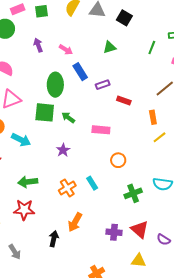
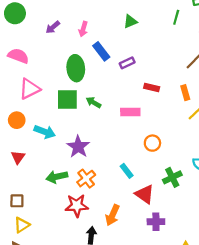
purple arrow: (38, 45) -> (53, 27), turned -104
pink arrow: (66, 50) -> (83, 29), turned 80
red rectangle: (124, 100) -> (152, 87), moved
purple star: (63, 150) -> (78, 147), moved, size x1.5
orange cross: (67, 188) -> (86, 179), moved
red star: (24, 210) -> (77, 206), moved
red triangle: (140, 229) -> (145, 194), moved

